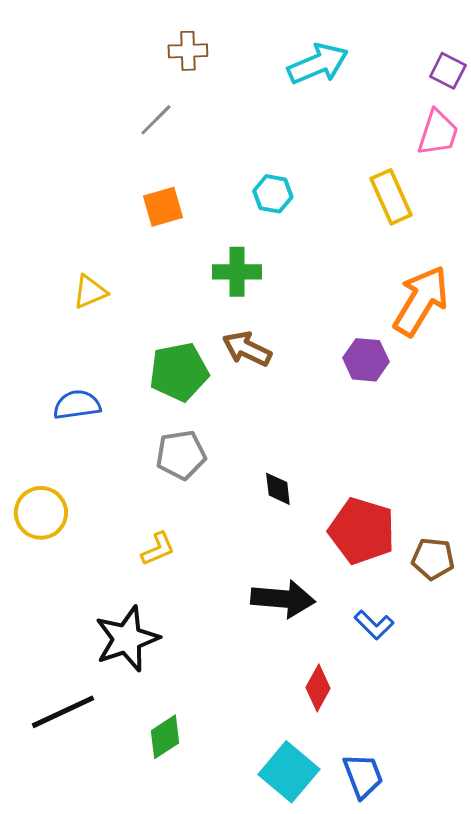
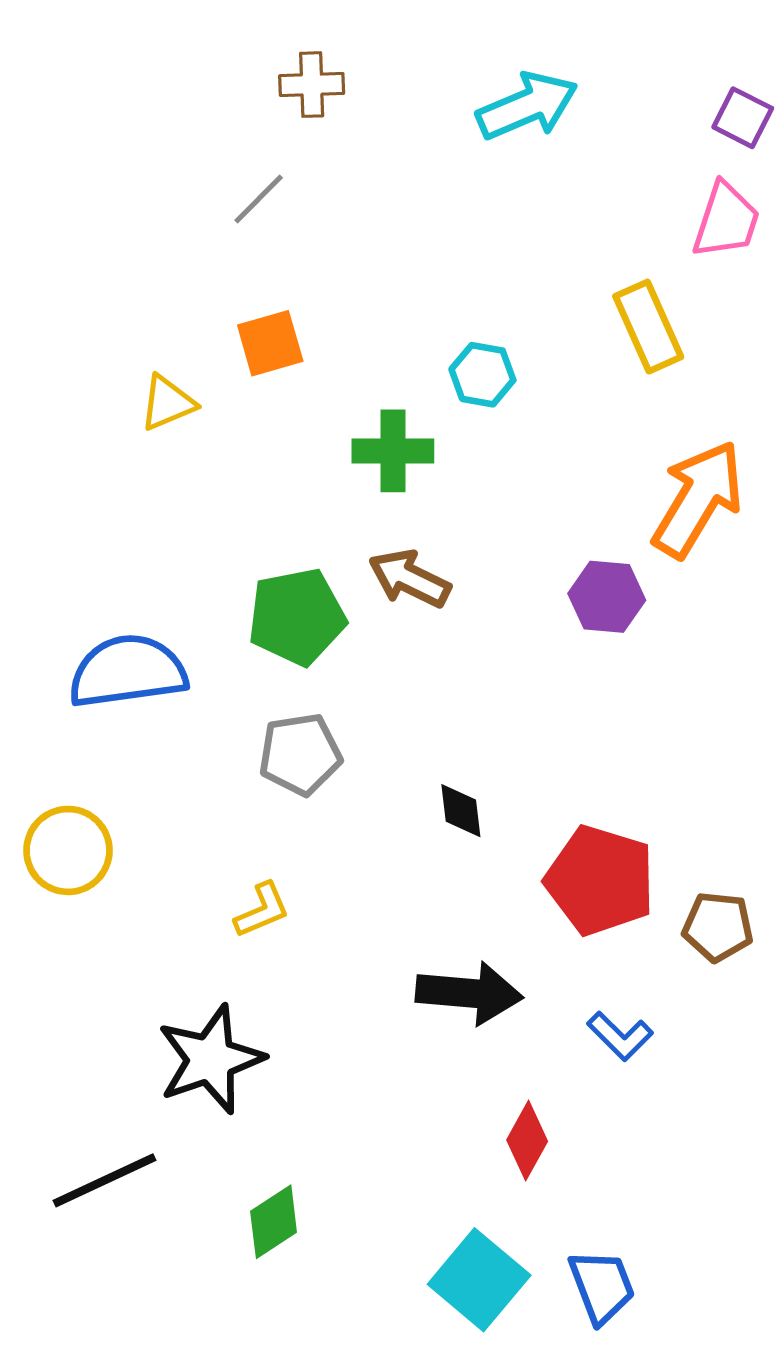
cyan hexagon: (273, 194) -> (482, 375), moved
yellow triangle: (90, 292) -> (167, 403), moved
blue semicircle: (77, 405) -> (128, 671), size x1.5

